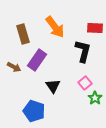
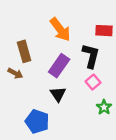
brown rectangle: (23, 34) -> (24, 51), moved
purple rectangle: (37, 60) -> (59, 66), moved
pink square: (85, 83) -> (93, 82), moved

